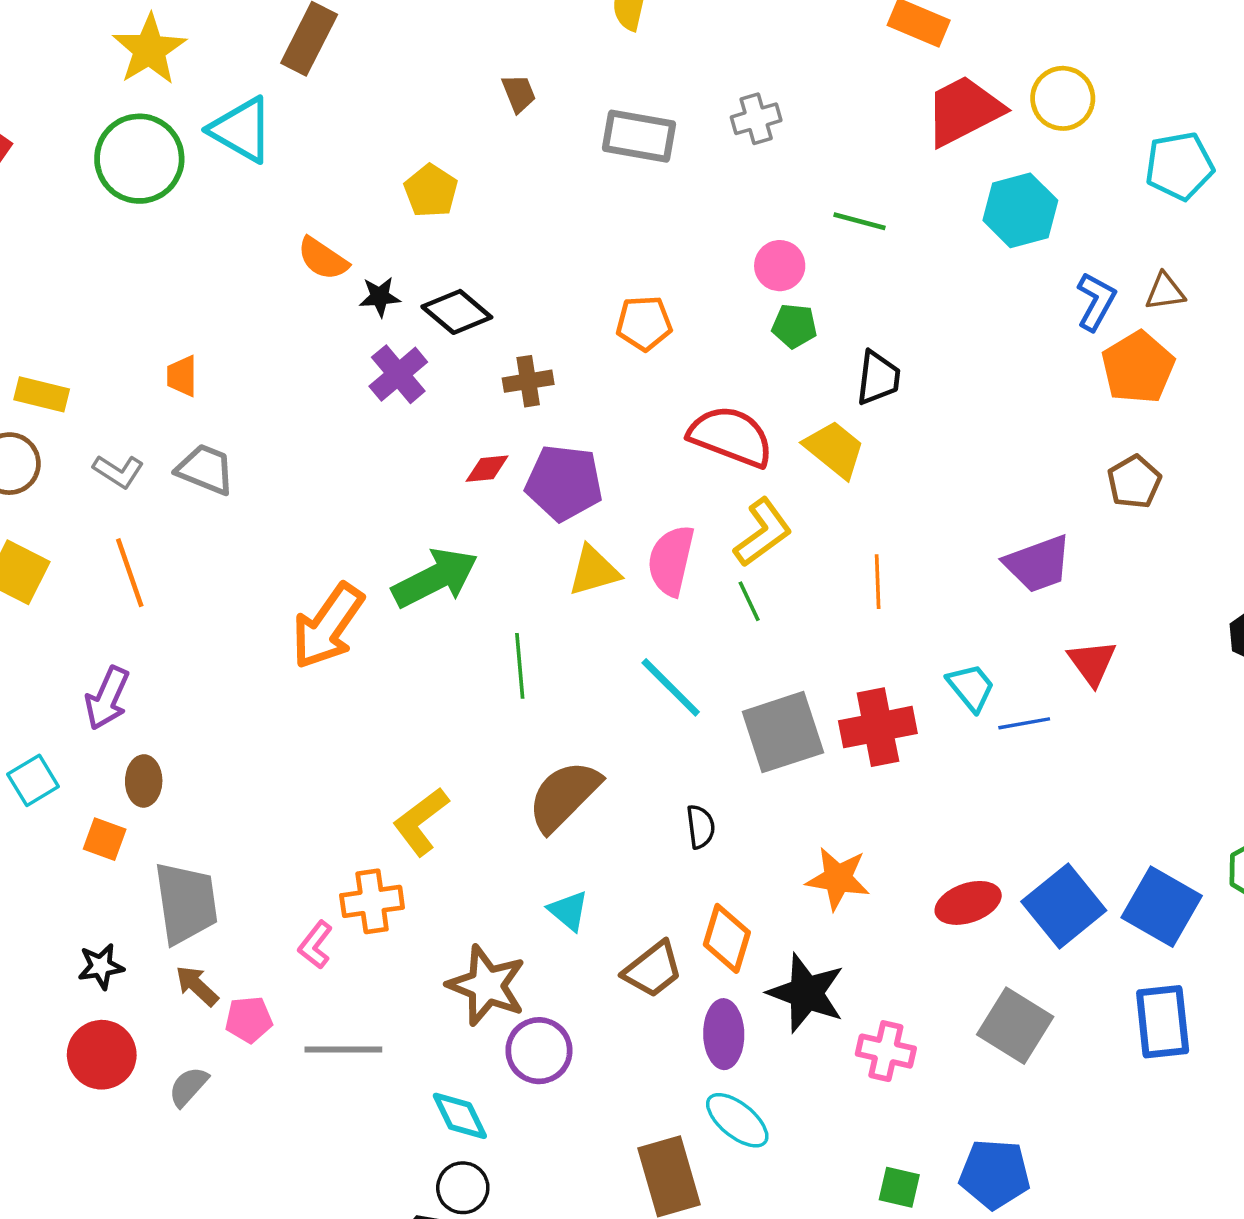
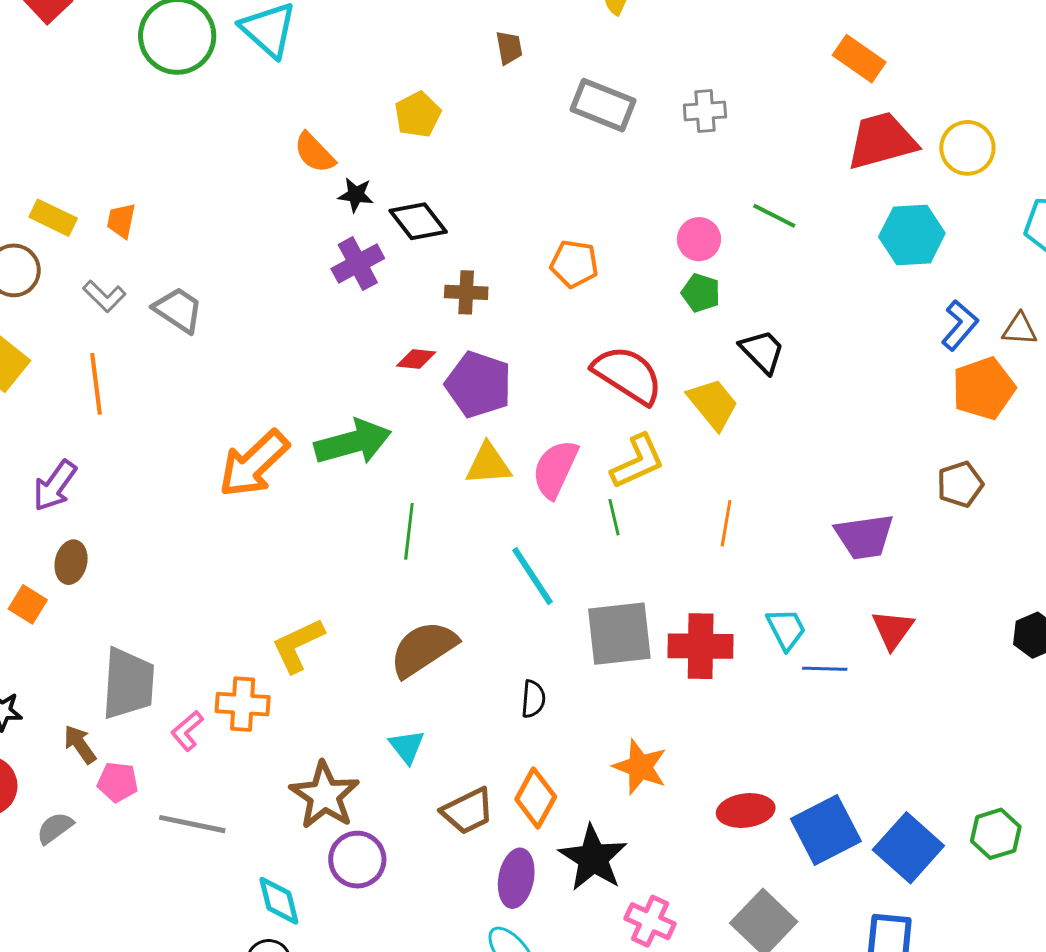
orange trapezoid: (182, 376) -> (121, 221), moved
black trapezoid: (878, 378) -> (762, 351), turned -63
gray trapezoid: (186, 903) -> (128, 684), moved

